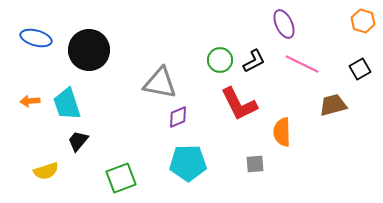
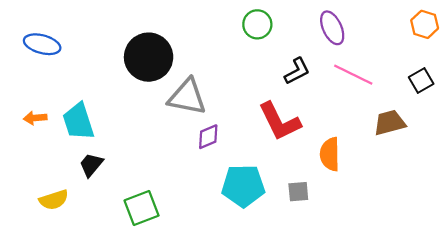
black circle: (89, 50) -> (149, 57), moved
green circle: (220, 60) -> (257, 24), moved
cyan pentagon: (188, 163) -> (243, 186), moved

